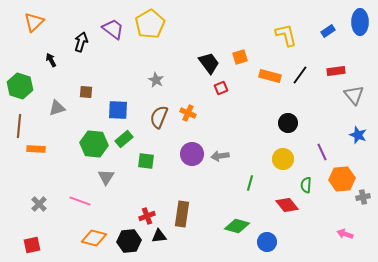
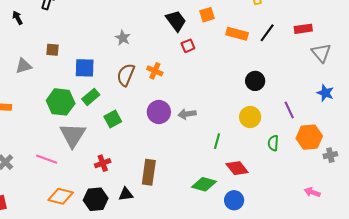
green square: (146, 161) -> (113, 119), turned -36
gray triangle: (106, 177) -> (73, 135), size x1.6
red diamond: (287, 205) -> (237, 168), moved
red cross: (147, 216) -> (103, 163), moved

